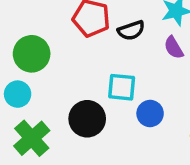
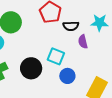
purple semicircle: (174, 48) -> (83, 42), moved

